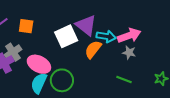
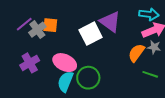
cyan arrow: (106, 36) -> (149, 14), moved
orange semicircle: (93, 49) -> (136, 53), moved
gray cross: (13, 52) -> (37, 30), moved

